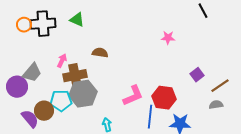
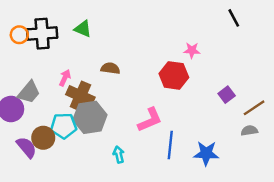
brown cross: (75, 76) -> (80, 96), turned 35
red hexagon: (164, 98) -> (174, 75), moved

